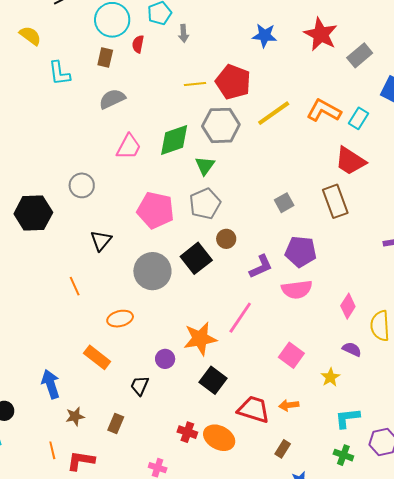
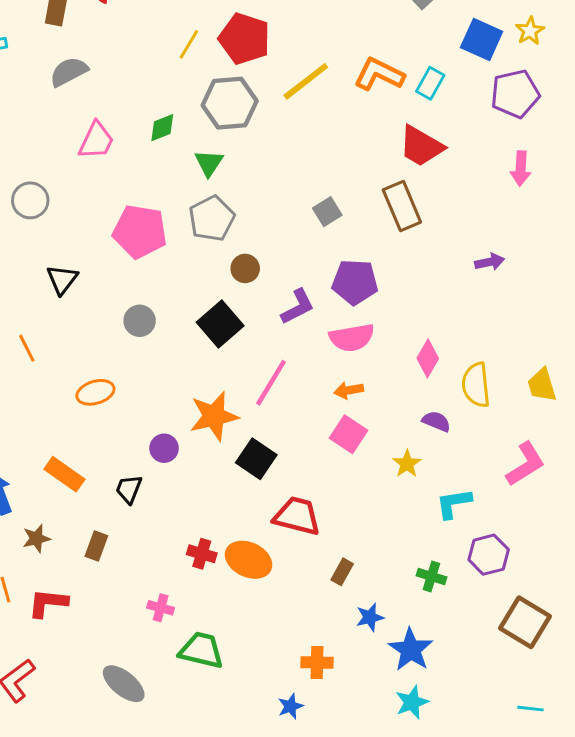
yellow line: (195, 84) -> (189, 44), turned -50
green diamond: (174, 140) -> (162, 128), size x0.6
black square: (196, 258) -> (220, 324), moved
gray circle: (152, 271) -> (140, 321), size x0.6
orange rectangle: (97, 357) -> (64, 474), moved
black square: (213, 380) -> (256, 459), moved
orange arrow: (289, 405) -> (349, 390), moved
cyan L-shape: (347, 418) -> (454, 503), moved

